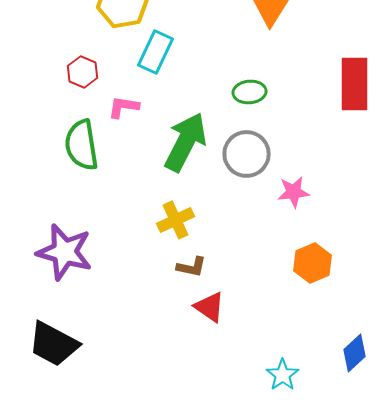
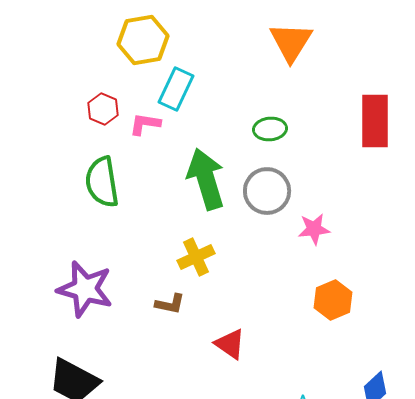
pink L-shape: (124, 107) -> (145, 124), moved
green arrow: (186, 142) -> (206, 179), turned -44
brown L-shape: (192, 267) -> (170, 304), moved

